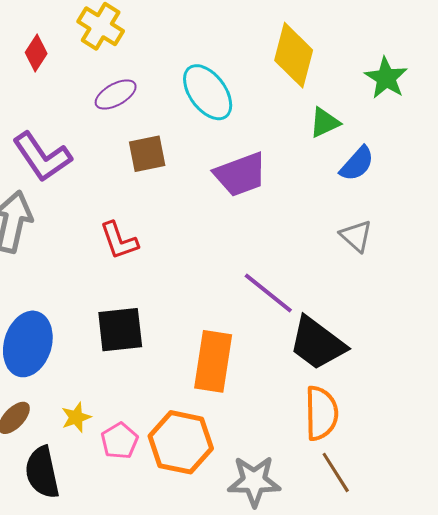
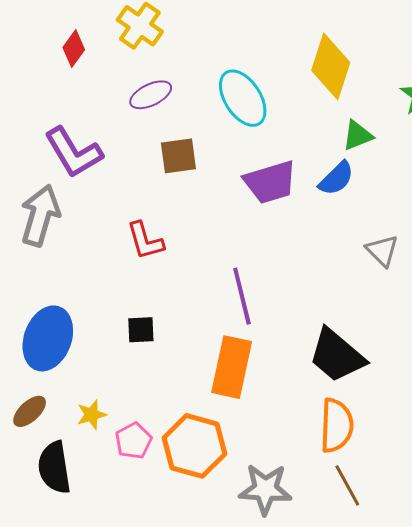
blue semicircle: (357, 164) -> (336, 178), moved
purple line: (268, 293) -> (242, 296), moved, turned 34
black square: (120, 330) -> (141, 330), size x0.6

